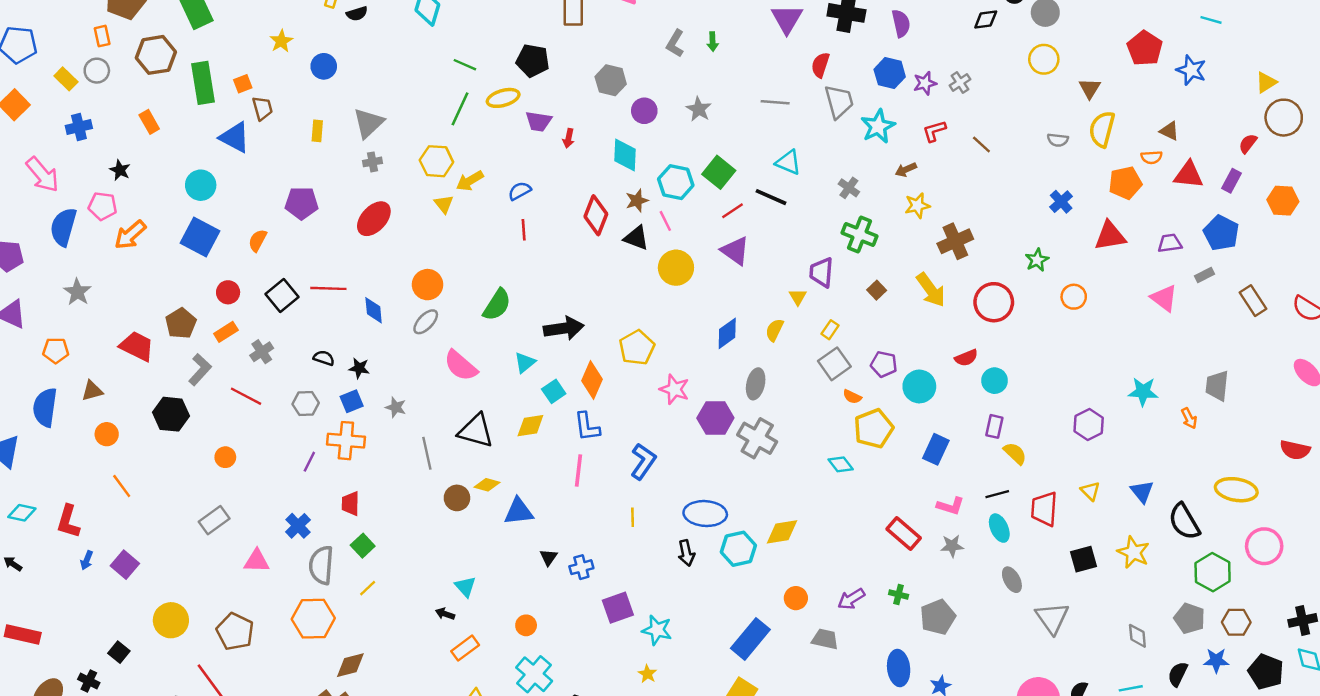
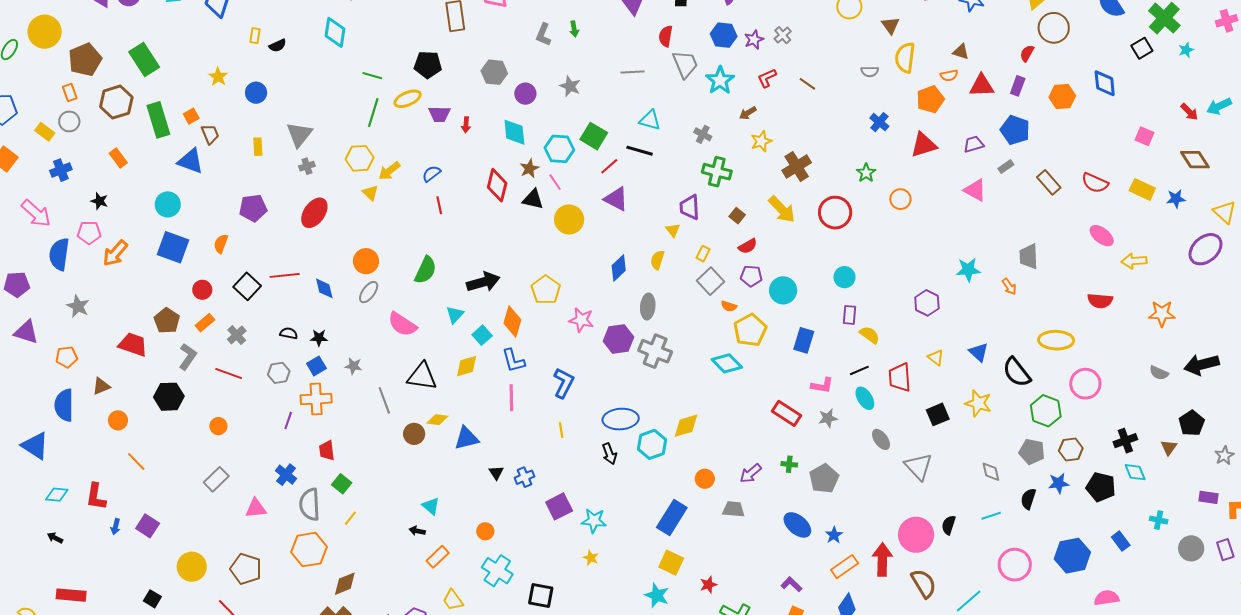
red semicircle: (966, 358) -> (748, 246), moved
cyan diamond: (841, 464) -> (727, 363), size x1.4
blue ellipse: (899, 668) -> (797, 525), turned -36

